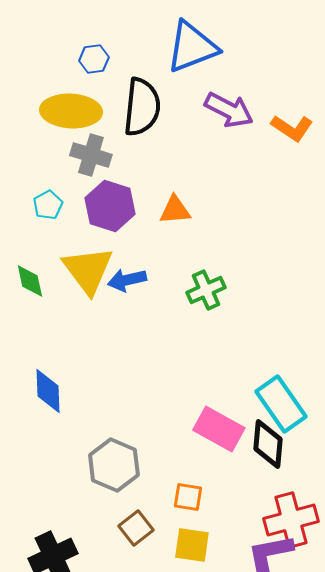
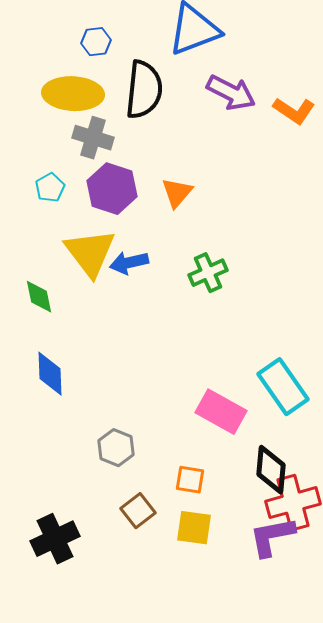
orange triangle: (175, 210) -> (177, 193), turned -44
green diamond: (30, 281) -> (39, 297), moved
black diamond: (268, 444) -> (271, 470), moved
gray hexagon: (114, 465) -> (116, 448), size x0.7

